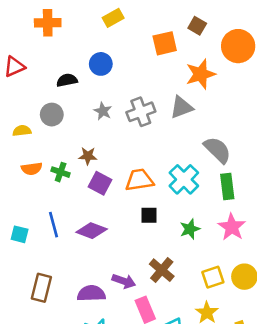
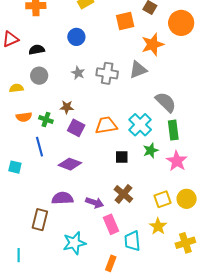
black semicircle: (67, 80) -> (37, 50), moved
gray cross: (141, 112) -> (107, 73), turned 30
black square: (149, 215) -> (122, 157), moved
blue line: (53, 225) -> (40, 147), moved
green star: (190, 229) -> (151, 151), moved
brown rectangle: (41, 288) -> (40, 220), moved
purple semicircle: (91, 293) -> (62, 198), moved

